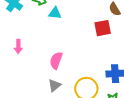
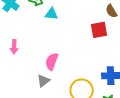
gray triangle: (55, 85) -> (43, 81), moved

